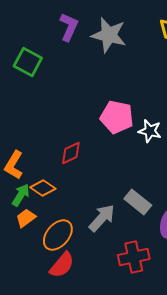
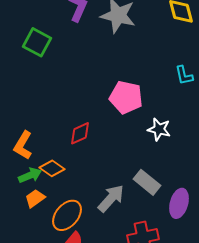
white star: (150, 131) -> (159, 129), moved
green arrow: (21, 195) -> (30, 175), turned 35

